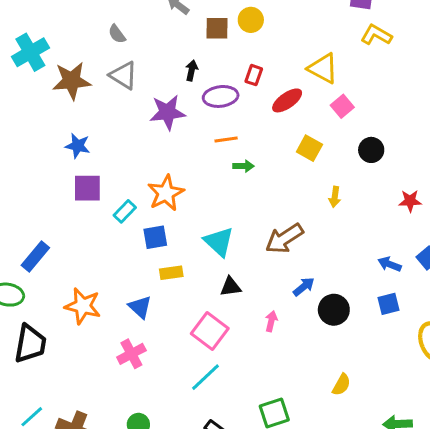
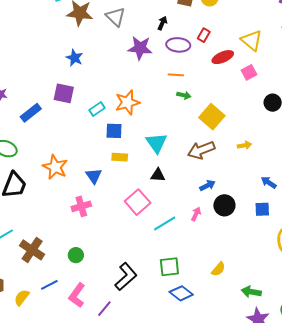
pink square: (342, 106) -> (249, 72), moved
yellow square: (309, 148) -> (212, 117), moved, size x1.4
purple square: (87, 188) -> (64, 93), moved
yellow arrow: (335, 197) -> (244, 145), moved, turned -120
blue rectangle: (35, 256) -> (31, 113), moved
pink arrow: (271, 321) -> (196, 214), moved
cyan line: (205, 377) -> (165, 223), moved
yellow semicircle: (341, 385) -> (218, 269), moved

